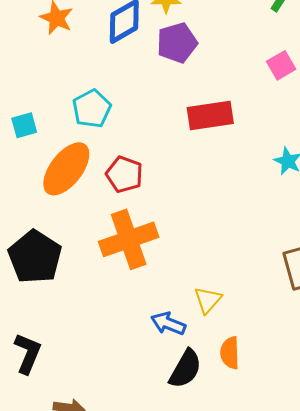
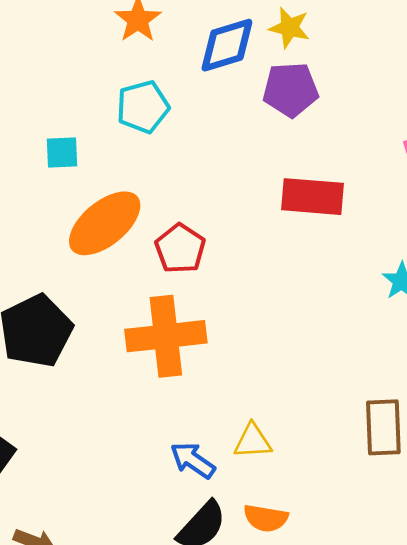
cyan pentagon: (92, 109) -> (143, 107), moved
yellow triangle: (208, 300) -> (253, 441), turned 32
orange semicircle: (230, 353) -> (266, 518), turned -92

